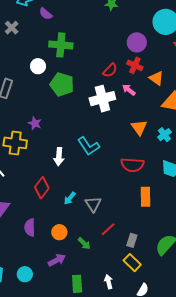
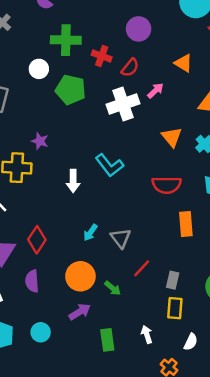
purple circle: (137, 42) -> (139, 29), moved
red cross: (135, 65) -> (102, 56), moved
orange triangle: (156, 78) -> (183, 63), moved
pink arrow: (129, 90) -> (155, 91), turned 104
red diamond: (42, 188) -> (37, 240), moved
purple semicircle: (30, 227) -> (32, 281), moved
orange circle: (59, 232) -> (80, 276), size x1.5
yellow rectangle: (132, 263) -> (175, 308), turned 54

